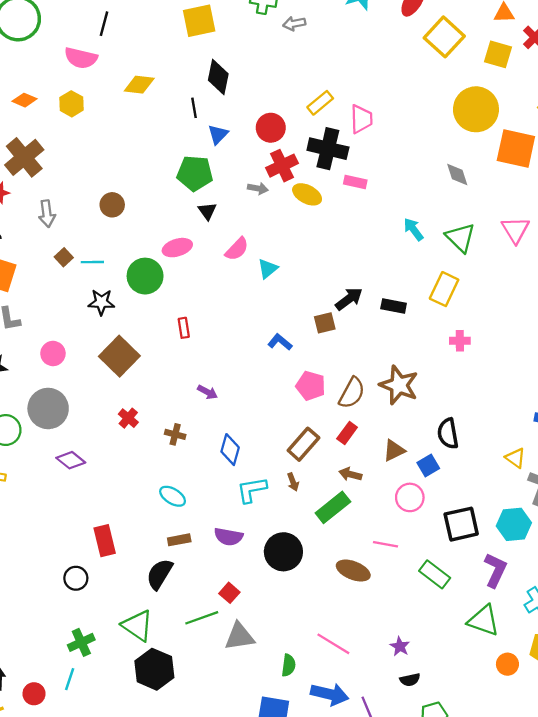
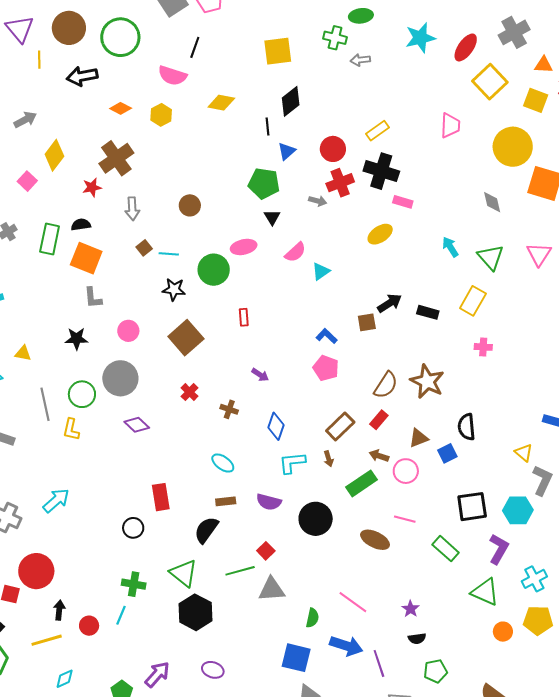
black diamond: (218, 77) -> (291, 101), turned 36
pink trapezoid: (361, 119) -> (450, 126), moved
yellow ellipse: (307, 194) -> (380, 234), moved, turned -65
pink pentagon: (311, 386) -> (326, 368), moved
pink circle: (410, 497) -> (406, 471), moved
green cross: (81, 642) -> (134, 584), turned 30

